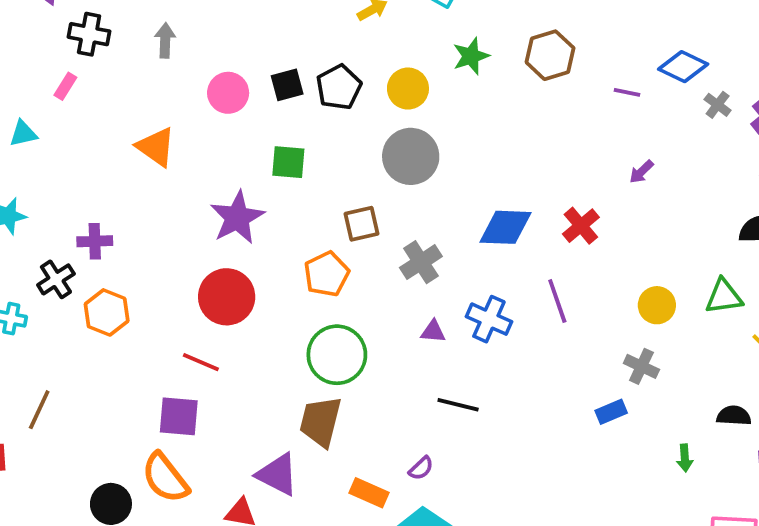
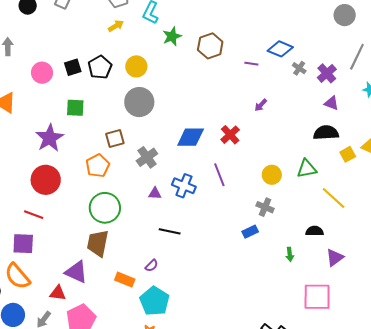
green star: (471, 56) -> (172, 36), moved

